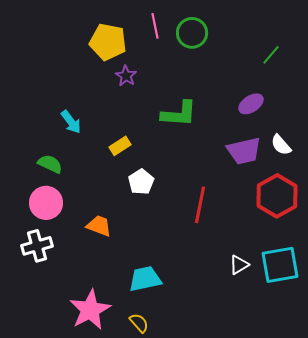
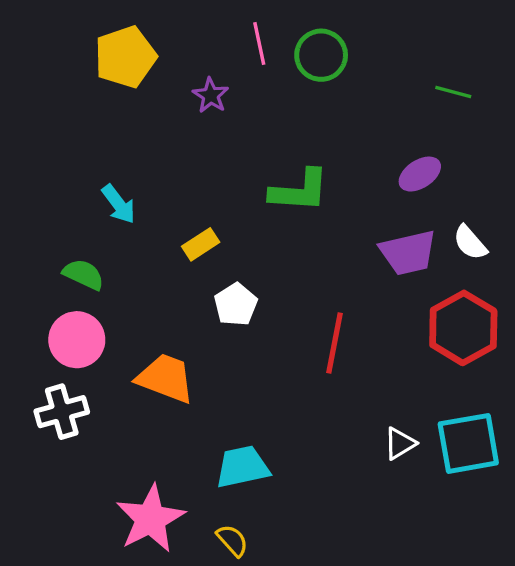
yellow pentagon: (108, 42) -> (125, 57), moved, turned -30
green line: (271, 55) -> (453, 92), turned 65
purple star: (126, 76) -> (211, 95), moved
orange trapezoid: (99, 226) -> (165, 378), size x1.4

